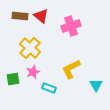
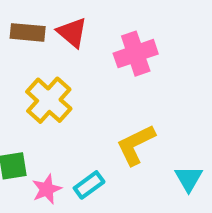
pink star: (33, 72) -> (47, 189), moved
cyan rectangle: (49, 88) -> (89, 185), turned -56

